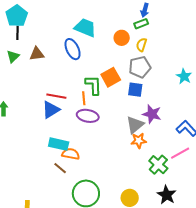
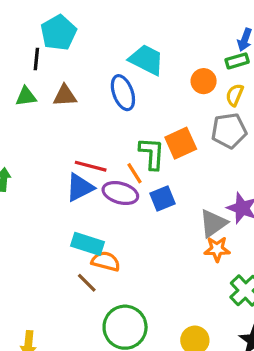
cyan pentagon: (17, 16) -> (58, 33), moved
green triangle: (13, 56) -> (26, 96), turned 32
blue square: (135, 90) -> (163, 199), moved, turned -35
orange line: (84, 98) -> (134, 173), turned -32
purple ellipse: (88, 116) -> (120, 193), moved

